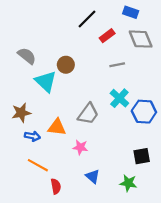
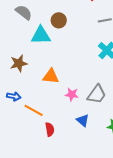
cyan triangle: (46, 81) -> (41, 35), turned -45
gray trapezoid: (88, 114) -> (97, 94), moved
blue arrow: (32, 136) -> (14, 96), moved

